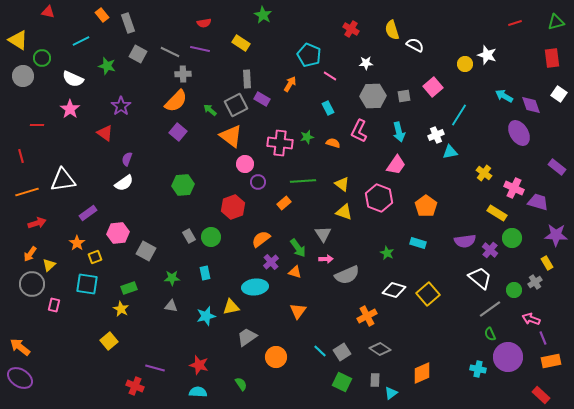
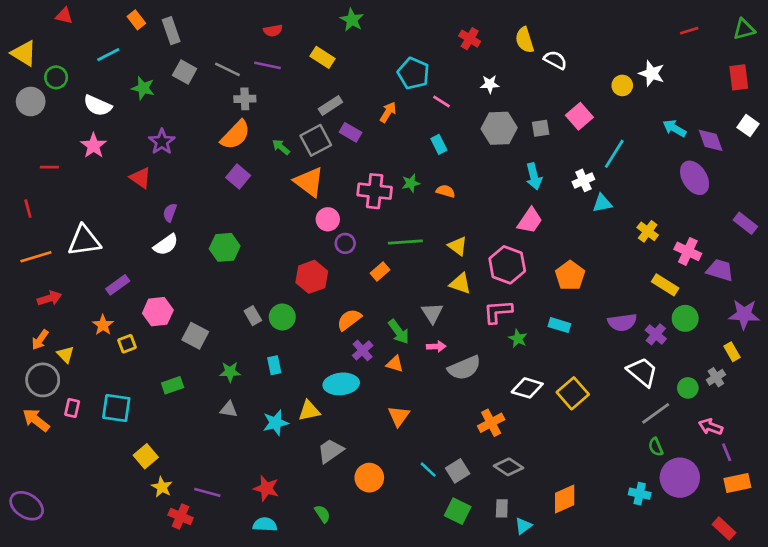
gray rectangle: (247, 79) -> (330, 106), turned 60
pink L-shape: (359, 131) -> (498, 312), moved, turned 60
green hexagon: (183, 185) -> (225, 247), moved
yellow triangle: (49, 265) -> (65, 354), turned -32
cyan square: (87, 284) -> (116, 408), moved
yellow star: (121, 309) -> (162, 487), moved
orange arrow: (20, 347) -> (36, 420), moved

